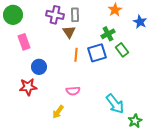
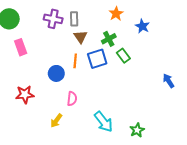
brown triangle: (69, 32) -> (80, 37), moved
blue circle: (39, 67) -> (56, 73), moved
pink semicircle: (73, 91) -> (72, 99), turned -80
cyan arrow: (115, 104) -> (103, 122), moved

